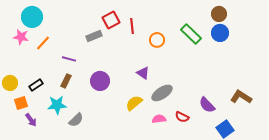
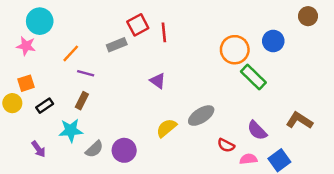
brown circle: (219, 14) -> (308, 16), moved
green rectangle: (191, 34) -> (253, 77), moved
orange circle: (157, 40) -> (235, 50), moved, size x1.5
orange line: (43, 43) -> (71, 53), moved
purple triangle: (143, 73) -> (158, 81), moved
purple circle: (100, 81) -> (124, 150), moved
orange square: (21, 103) -> (26, 83), moved
pink semicircle: (159, 119) -> (248, 159), moved

